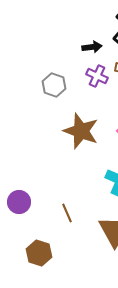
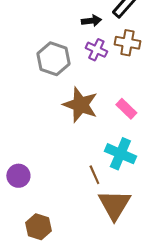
gray hexagon: (54, 85) -> (53, 59), size x1.4
brown line: (67, 213) -> (94, 175), moved

